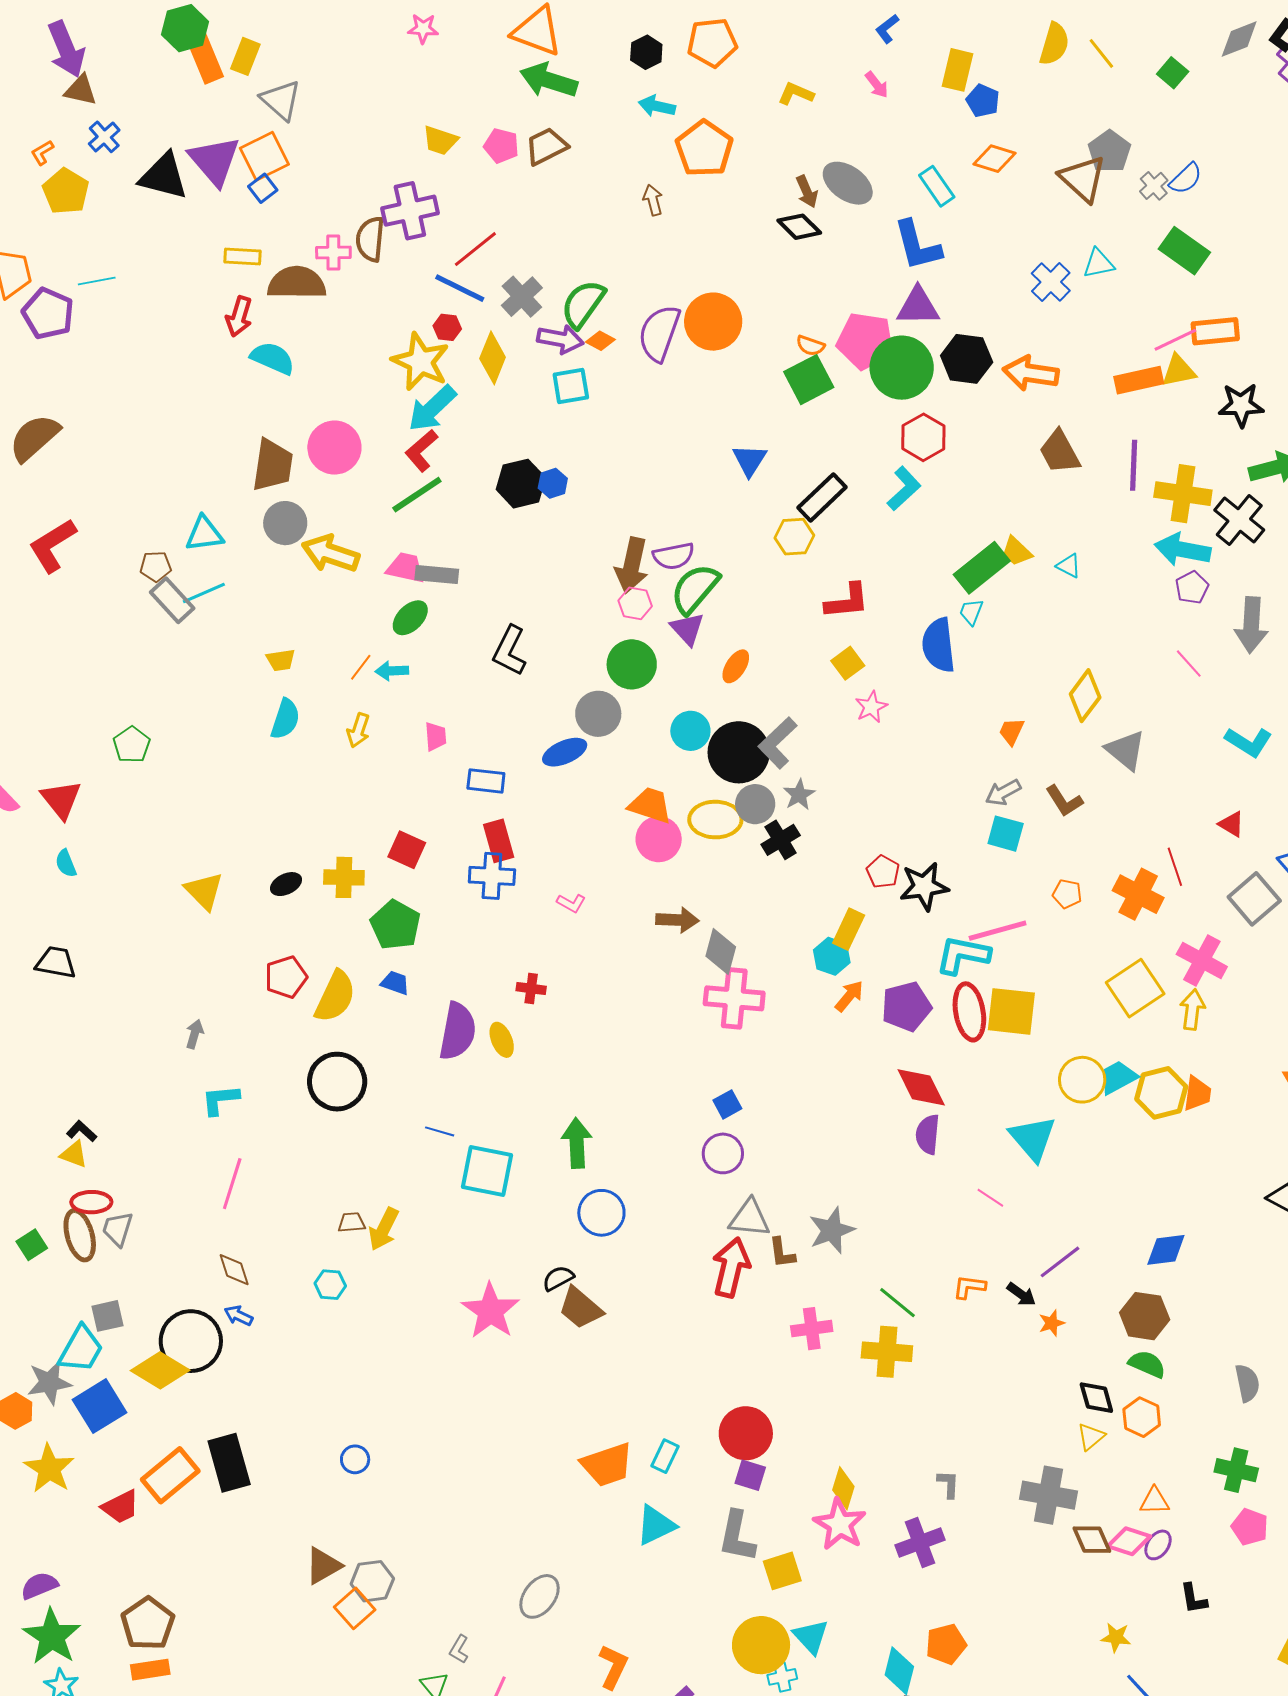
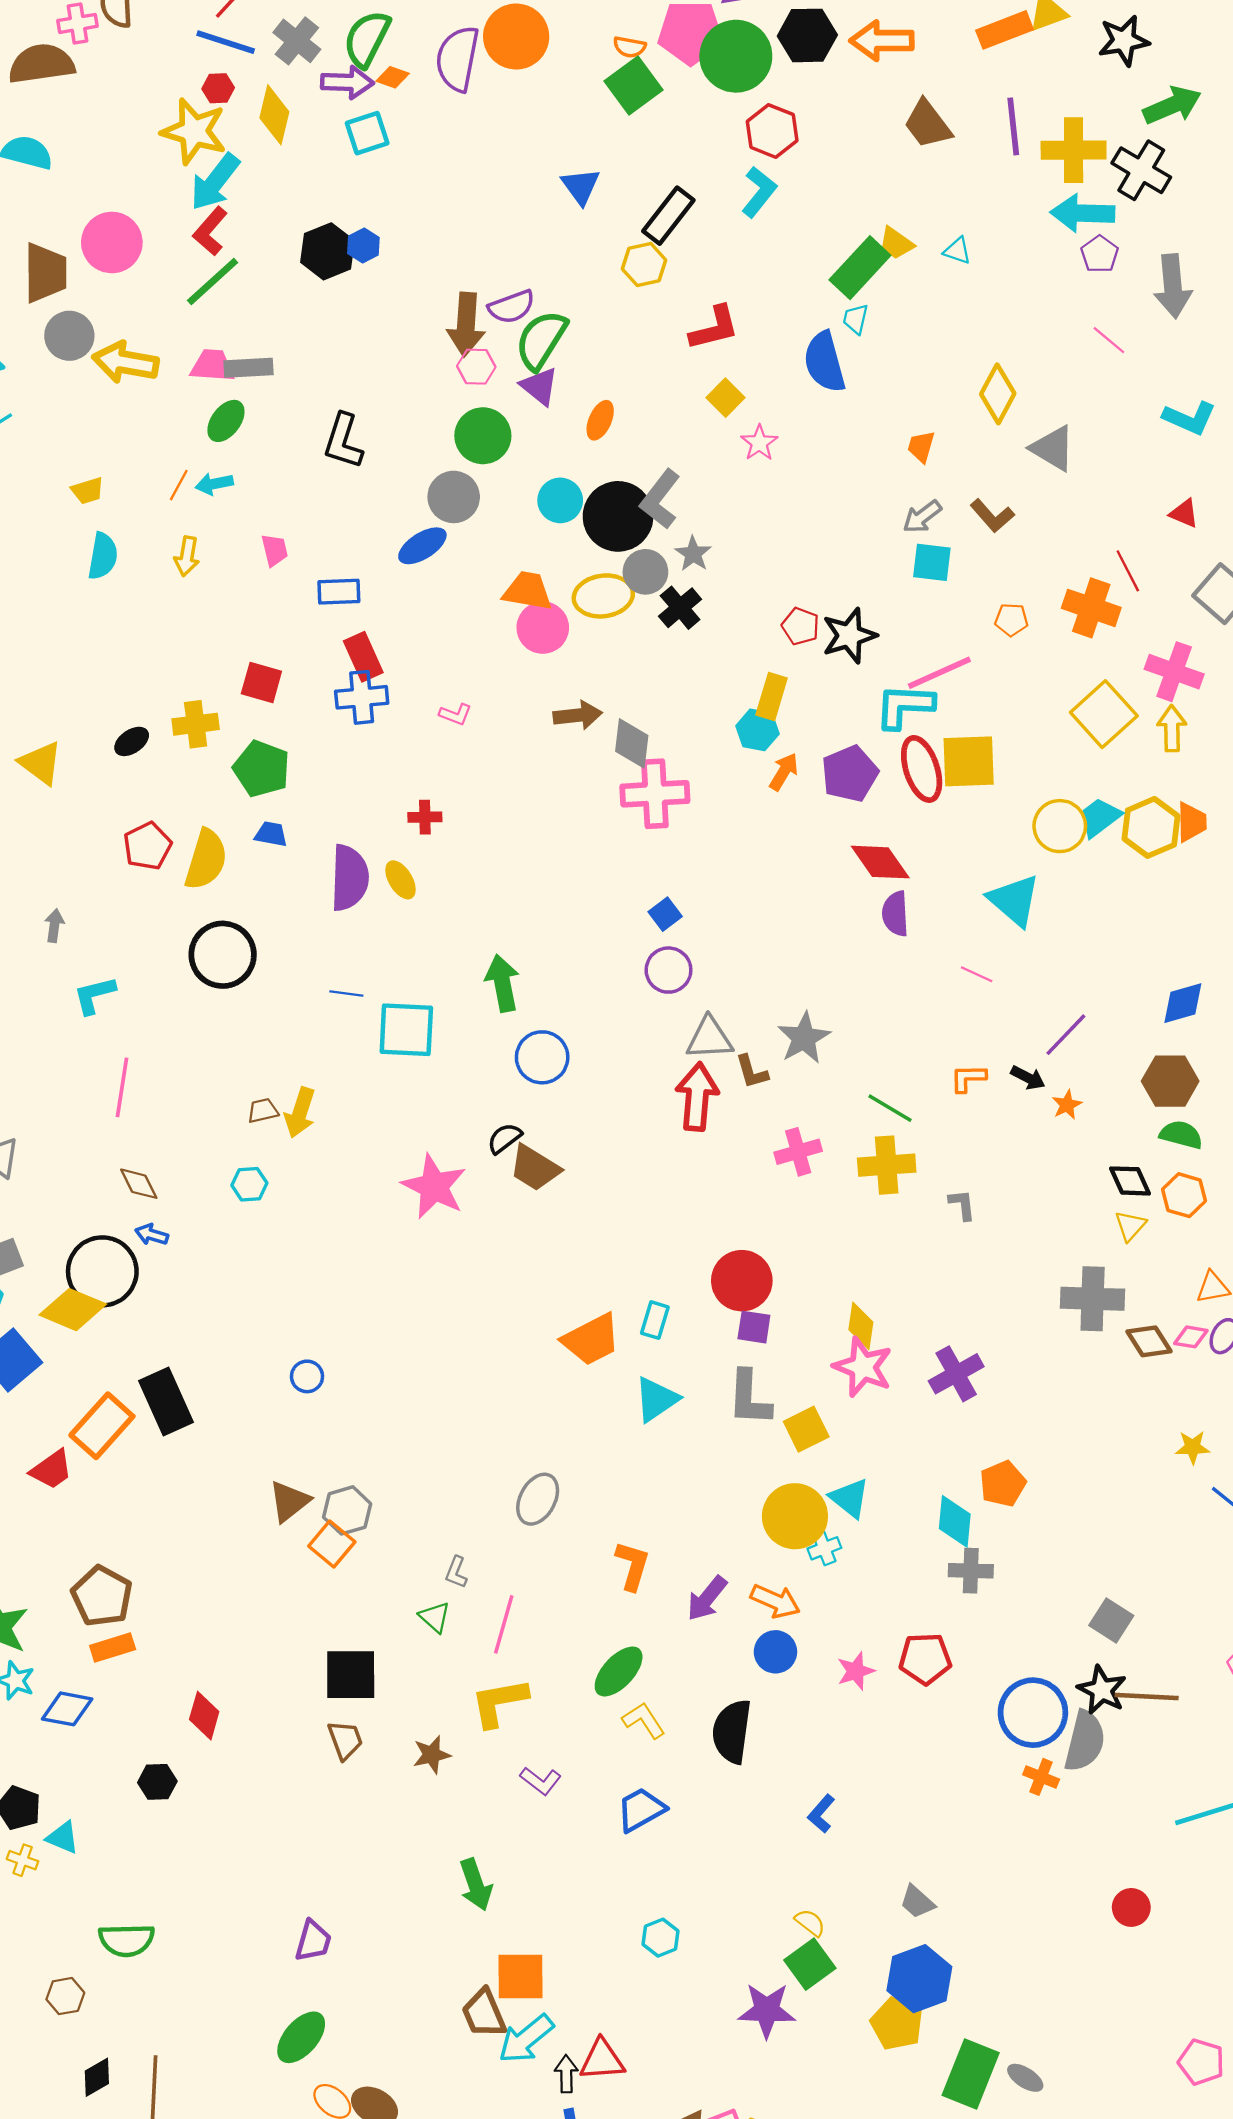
gray L-shape: (948, 1484) -> (962, 1205), moved
pink diamond: (1129, 1541) -> (1191, 1337), size x0.7

